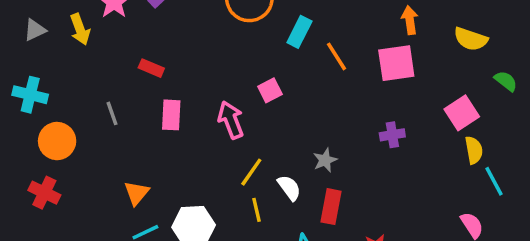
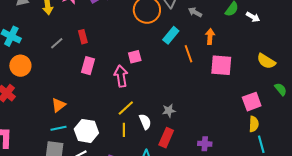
orange arrow: (410, 20) -> (210, 36), moved
red rectangle: (151, 68) -> (83, 37), turned 40
pink square: (270, 90) -> (135, 57), moved
gray line: (112, 113) -> (57, 43), moved, turned 56
purple cross: (392, 135) -> (205, 144), moved

